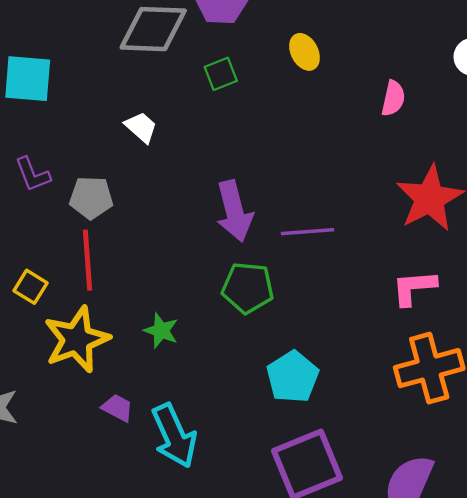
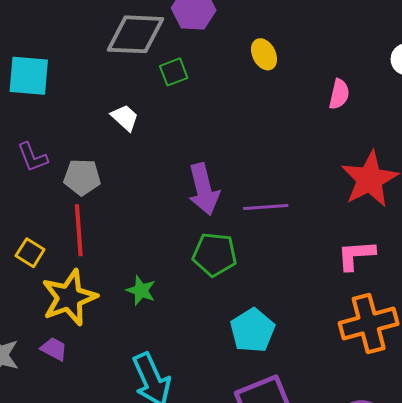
green square: (221, 74) -> (174, 72), moved
purple trapezoid: (117, 408) -> (54, 349), moved

